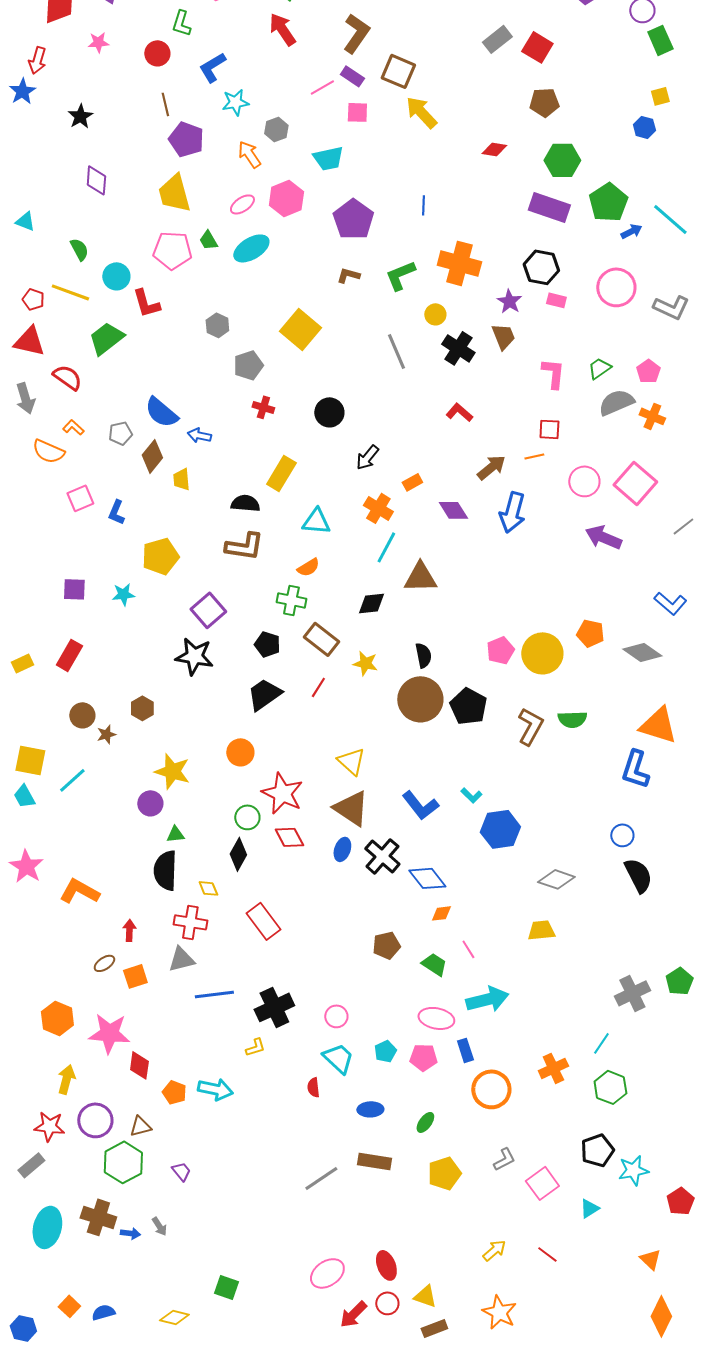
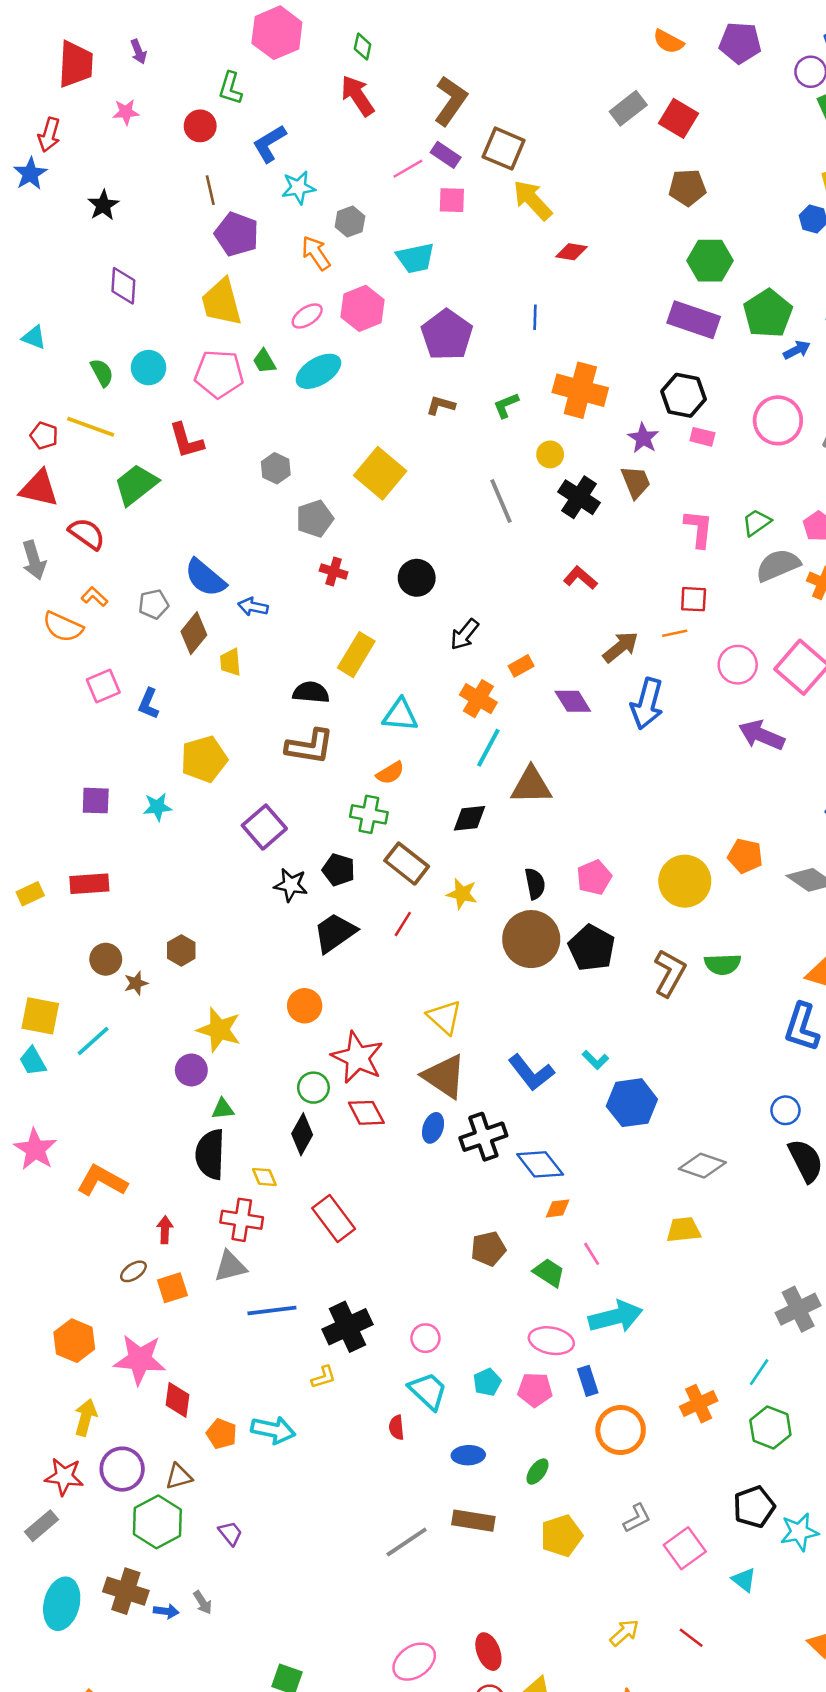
red diamond: (494, 149) -> (571, 252), moved
green L-shape: (400, 275) -> (506, 405), size x0.7
cyan circle: (116, 276) -> (149, 368), moved
pink pentagon: (500, 650) -> (594, 877), moved
red rectangle: (69, 655) -> (89, 884), turned 56
black star: (194, 656) -> (291, 885), moved, size x0.7
black cross: (382, 856) -> (483, 1137), turned 30
cyan triangle: (589, 1208) -> (744, 1580), turned -50

